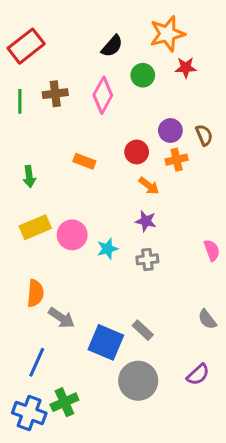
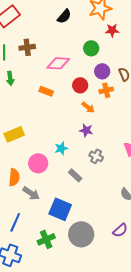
green circle: (143, 75) -> (91, 48), moved
pink diamond: (103, 95) -> (58, 63), moved, turned 65
green arrow: (29, 177) -> (10, 78), moved
pink circle: (72, 235) -> (38, 163), moved
gray cross: (147, 259) -> (96, 156), moved, turned 32
gray rectangle: (143, 330) -> (75, 175), moved
green cross: (64, 402) -> (46, 239), moved

